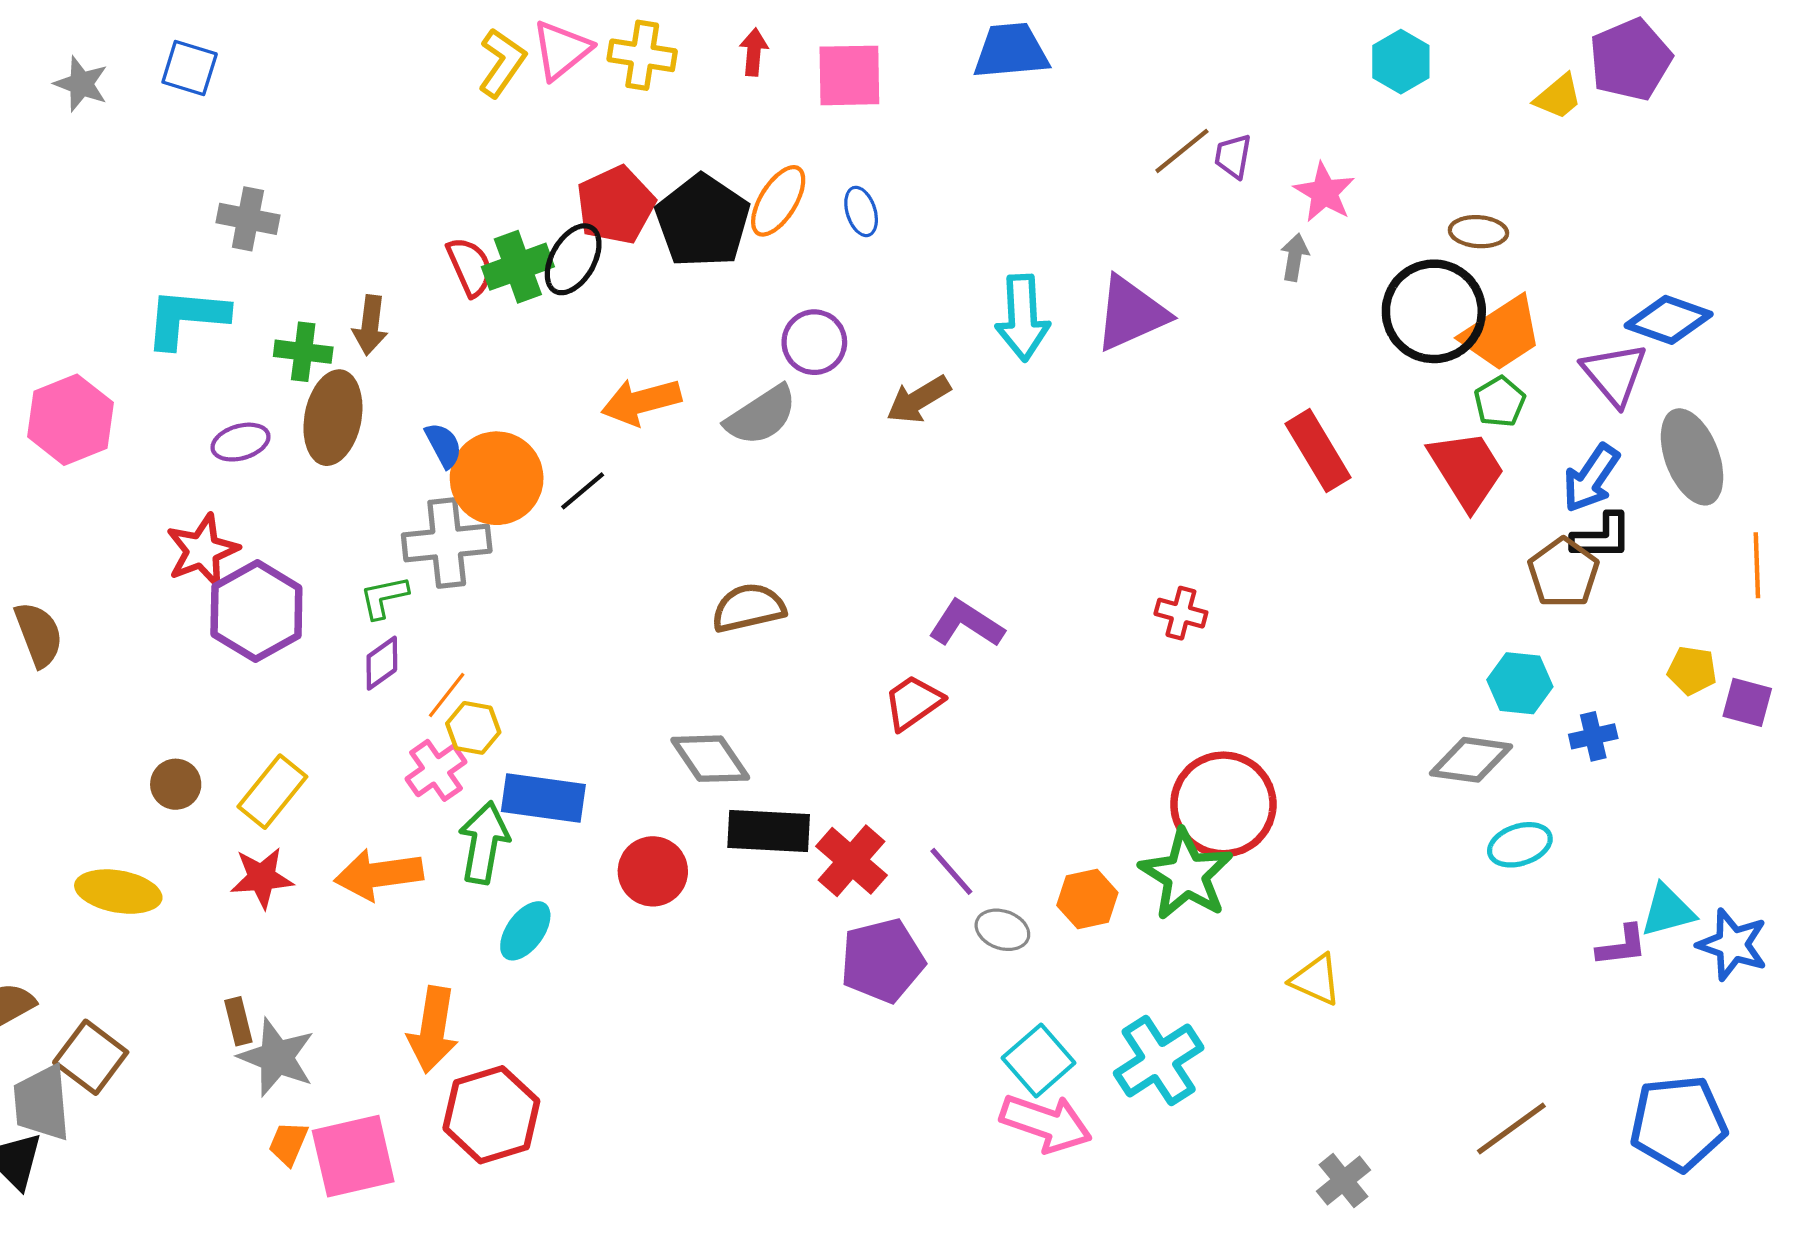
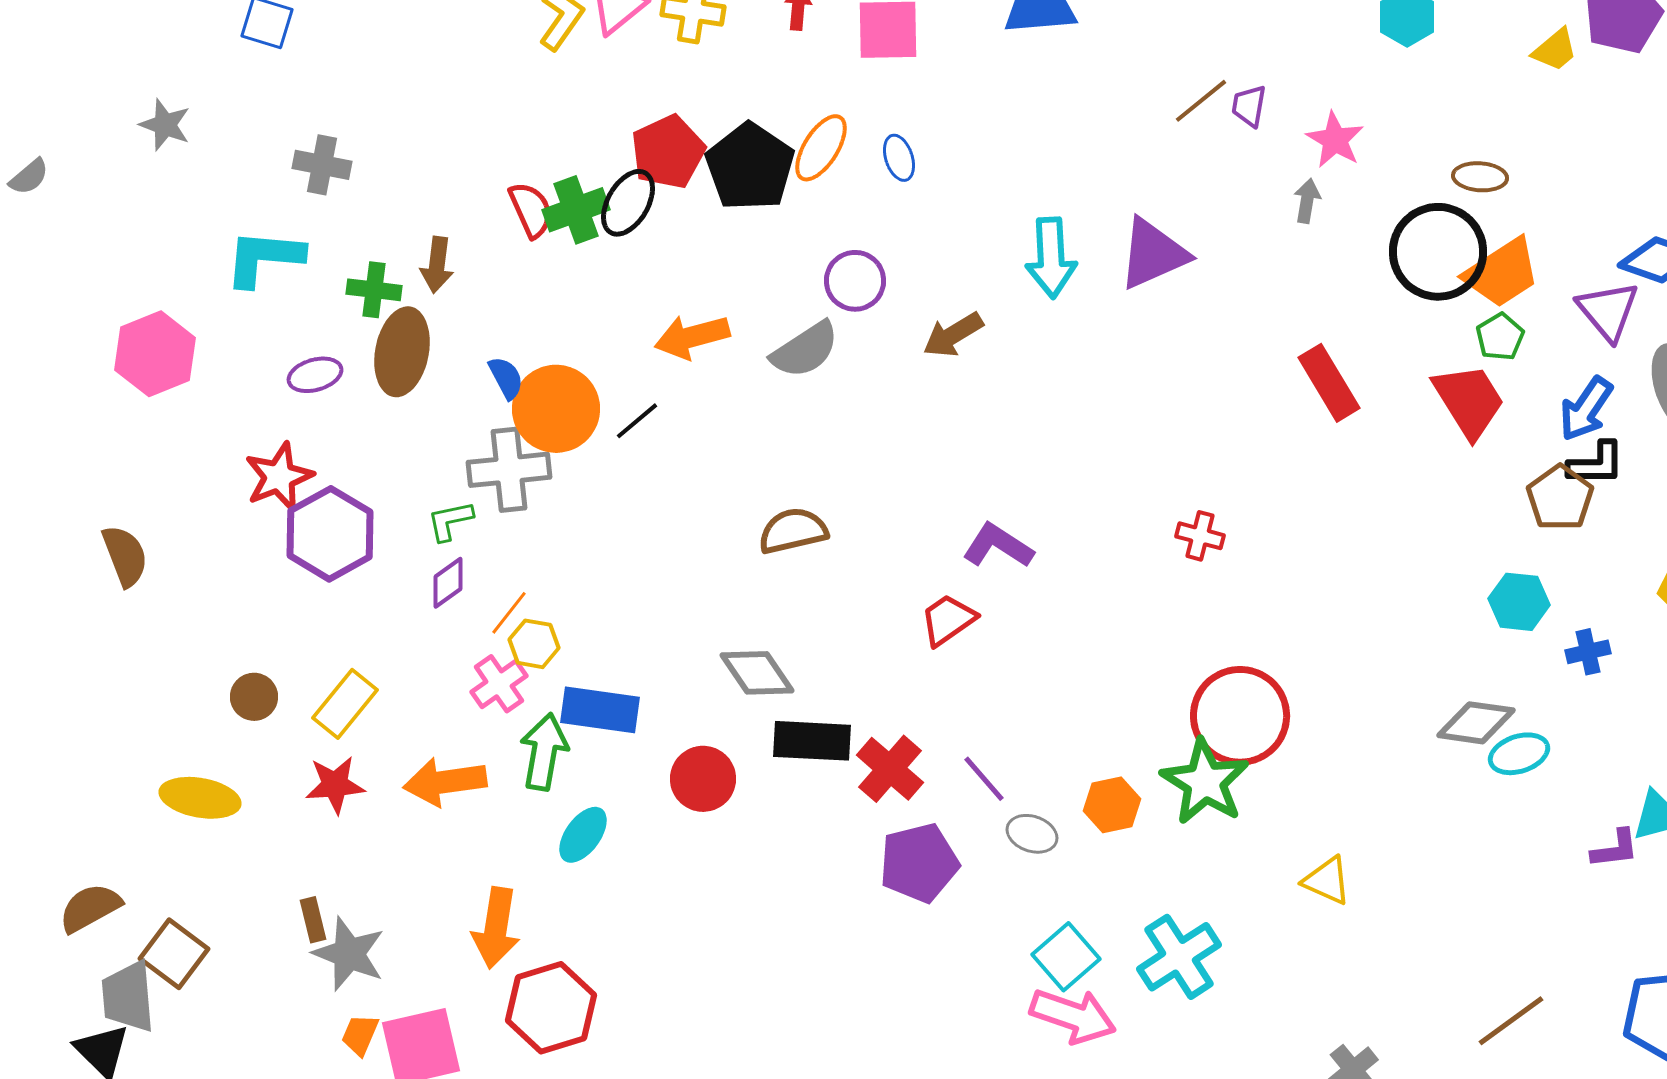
gray star: (81, 84) -> (165, 125), moved
gray diamond: (1471, 760) -> (1476, 723), moved

